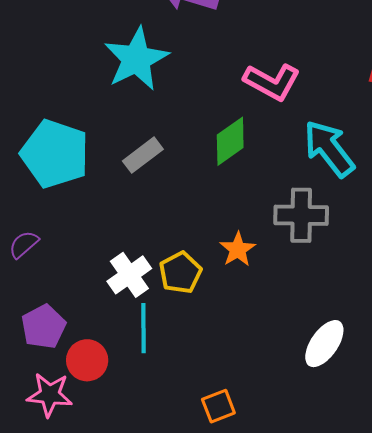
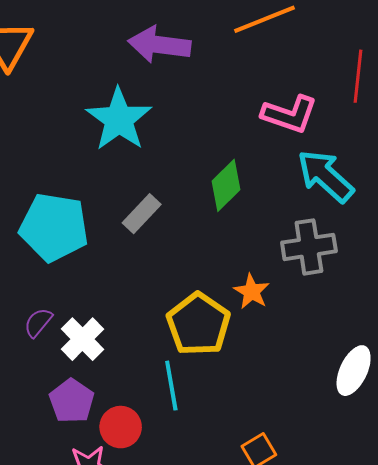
pink L-shape: (272, 82) -> (289, 114), moved
yellow pentagon: (180, 273) -> (199, 324), size x1.5
white cross: (129, 275) -> (83, 339), moved

